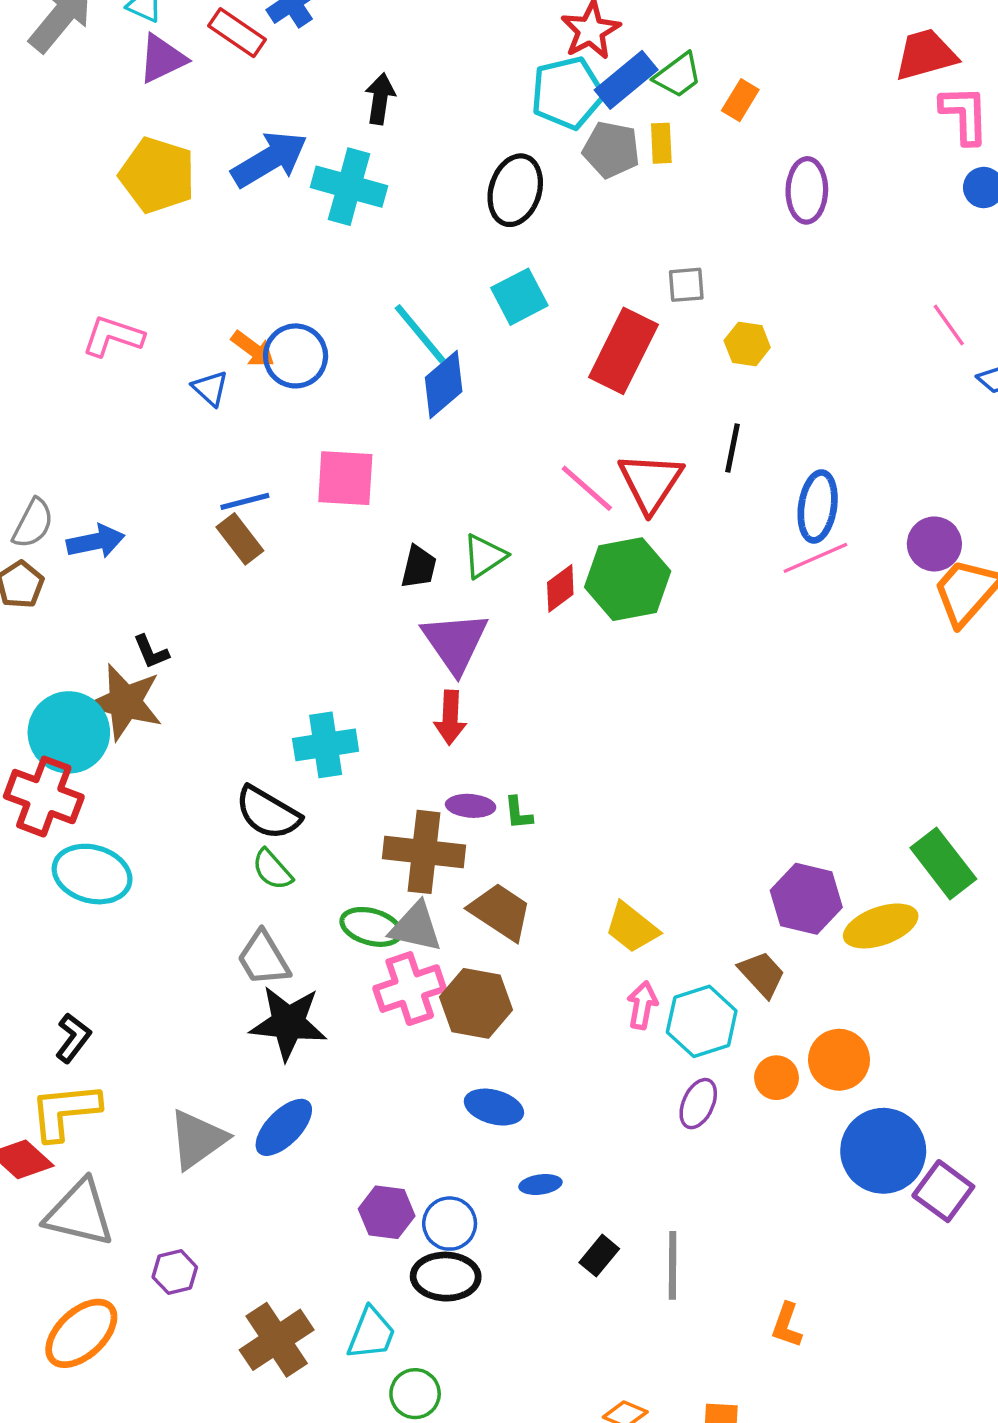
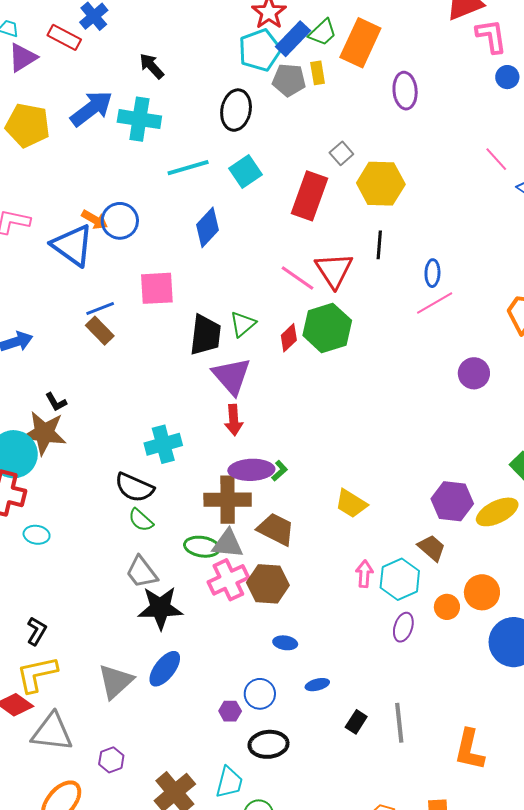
black arrow: (380, 99) -> (152, 66), turned -44
orange rectangle: (740, 100) -> (360, 43), size x2.0
gray square: (686, 285) -> (341, 153), turned -30
cyan line: (420, 334) -> (188, 168), moved, turned -60
yellow hexagon: (747, 344) -> (381, 184), size x1.8
blue triangle: (210, 388) -> (72, 245), size x2.0
blue ellipse: (818, 506) -> (432, 273), size x0.7
purple circle: (934, 544) -> (474, 373), moved
black trapezoid: (419, 567) -> (205, 335), size x1.6
purple ellipse: (471, 806) -> (251, 470), size x1.6
green L-shape: (518, 813) -> (280, 471), turned -120
cyan ellipse: (92, 874) -> (37, 535), size x0.6
yellow trapezoid: (632, 928) -> (351, 504), moved
blue ellipse: (494, 1107) -> (285, 643), size x0.7
purple hexagon: (387, 1212) -> (230, 711), size x0.7
blue circle: (450, 1224) -> (260, 694), moved
orange L-shape: (787, 1325) -> (469, 750), size x1.6

